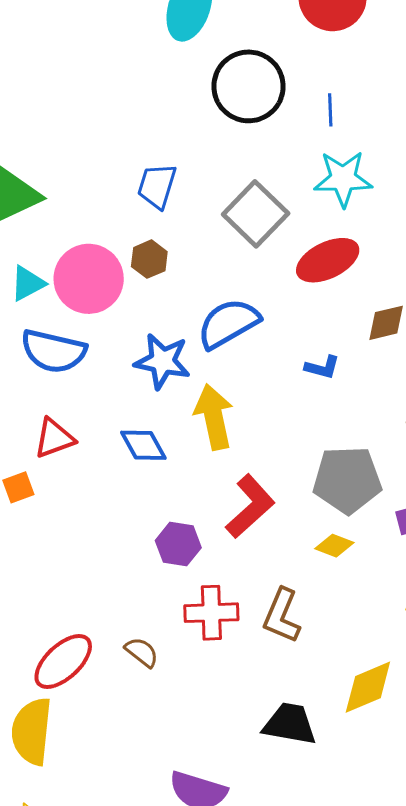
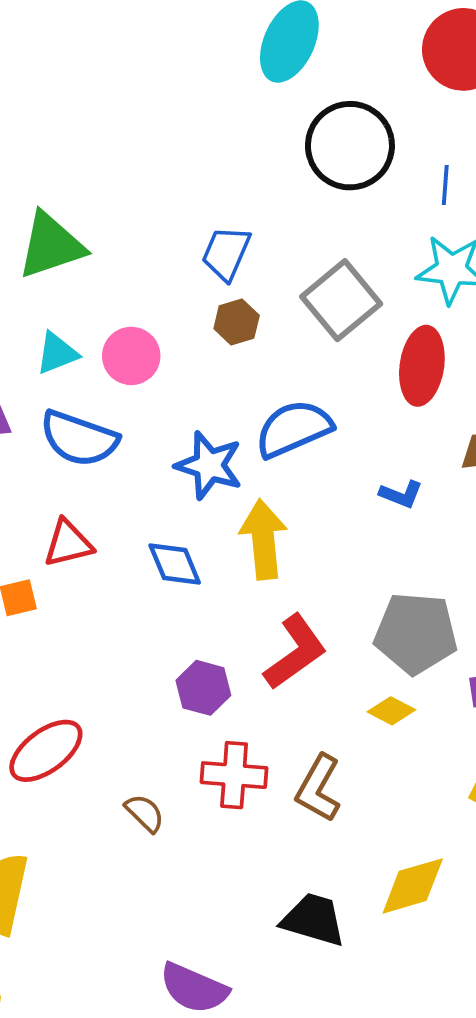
brown hexagon: (149, 259) -> (237, 322), moved
red ellipse: (328, 260) -> (422, 366), turned -62
pink circle: (89, 279) -> (131, 356), size x0.7
red ellipse: (63, 661) -> (46, 751), moved

